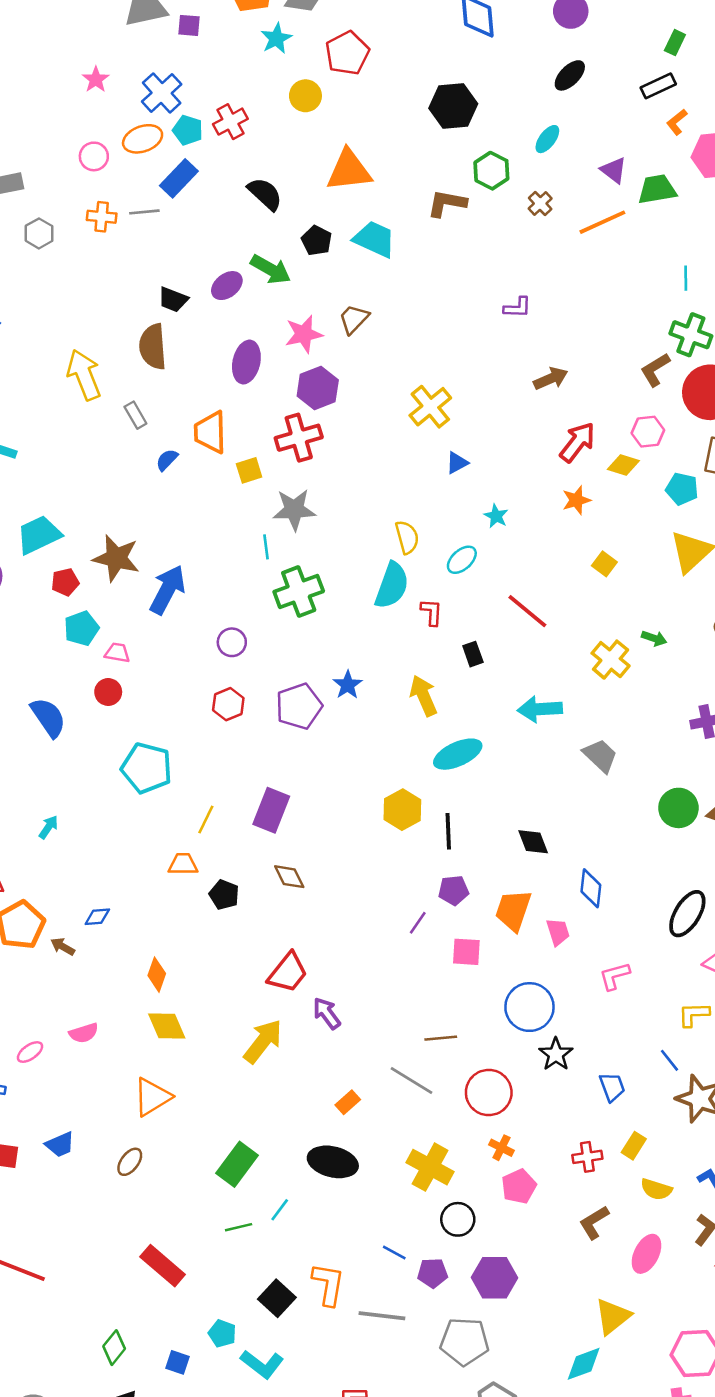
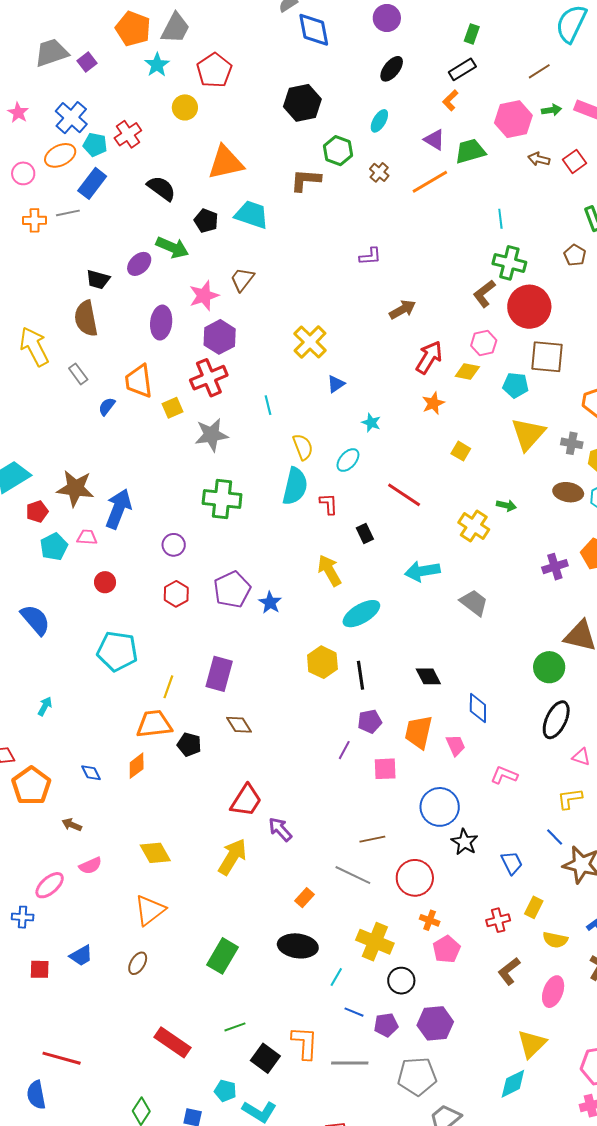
purple square: (189, 25) -> (87, 62), turned -36
orange L-shape: (677, 122) -> (450, 100), moved
cyan line: (266, 547) -> (268, 405), moved
green cross: (299, 591) -> (222, 499), turned 33
pink trapezoid: (117, 653) -> (87, 537), moved
blue star: (348, 685) -> (270, 603), moved
red circle: (108, 692) -> (105, 582), moved
green circle: (678, 808) -> (549, 667), moved
orange trapezoid: (183, 864) -> (154, 724), size x1.5
blue diamond: (97, 917) -> (91, 773), turned 75
brown arrow: (63, 947) -> (72, 825), moved
orange diamond: (157, 975) -> (137, 766), moved, turned 40
pink L-shape: (614, 976) -> (504, 775), turned 44
pink ellipse: (30, 1052) -> (50, 885), size x1.4
cyan line: (280, 1210) -> (336, 977), moved
green line: (239, 1227) -> (235, 1027), moved

